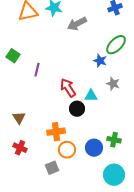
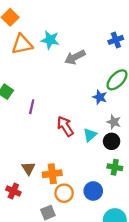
cyan triangle: (91, 96) -> (90, 135), turned -40
black circle: (77, 109) -> (112, 141), moved
brown triangle: (19, 118) -> (28, 168), moved
green cross: (114, 140) -> (115, 167), moved

